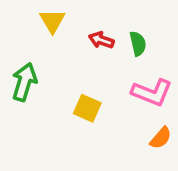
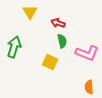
green semicircle: (138, 44) -> (62, 41), moved
orange semicircle: (161, 138) -> (89, 87), moved, turned 136

